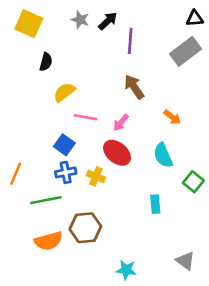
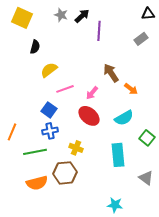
gray rectangle: (185, 51) -> (141, 39), size x0.6
brown arrow: (134, 87) -> (111, 73), moved
pink line: (85, 117) -> (65, 89), turned -30
cyan semicircle: (163, 155) -> (124, 118), turned -96
yellow cross: (96, 176) -> (76, 148), moved
cyan rectangle: (155, 204) -> (118, 155), size x1.6
gray triangle: (185, 261) -> (146, 178), moved
cyan star: (126, 270) -> (115, 205), moved

